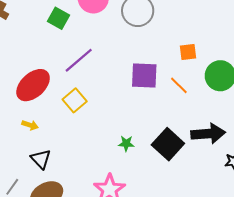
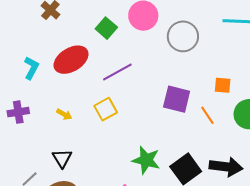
red ellipse: (33, 85) -> (71, 60), moved
yellow arrow: (30, 125) -> (64, 114), moved
green star: (126, 143) -> (146, 160), size x1.8

